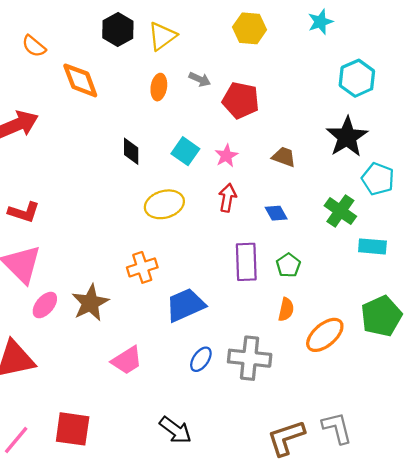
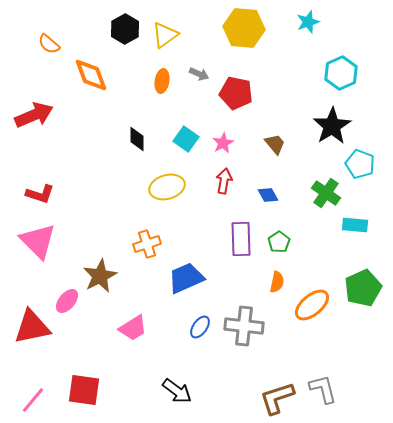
yellow hexagon: (250, 28) -> (244, 28), size x1.4
brown trapezoid: (284, 157) -> (275, 144), turned 30
pink ellipse: (45, 305) -> (67, 301), moved

